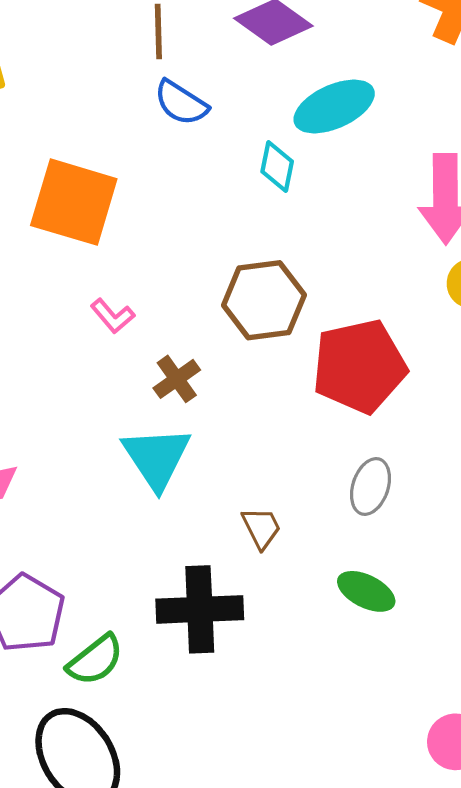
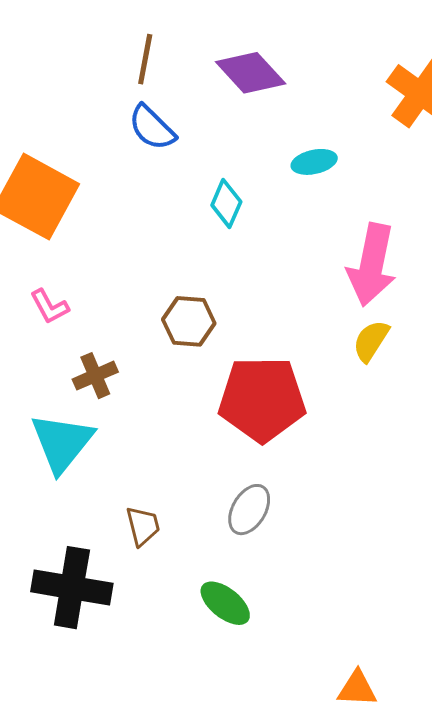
cyan ellipse: (334, 107) -> (314, 162), moved, size x0.6
brown hexagon: (264, 300) -> (189, 321), size x0.7

